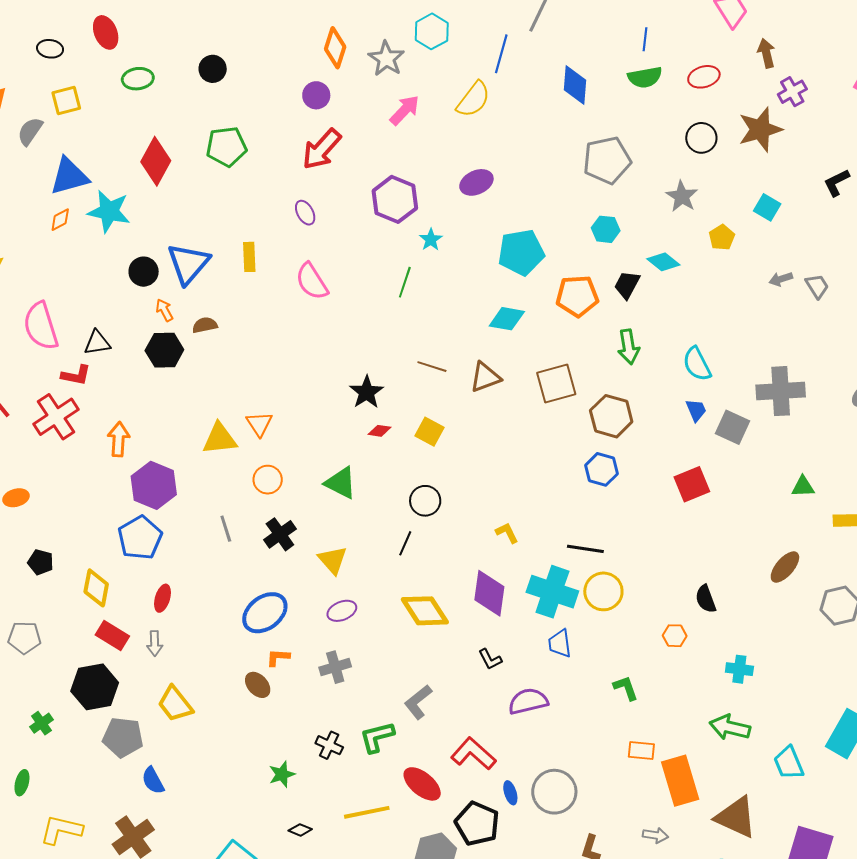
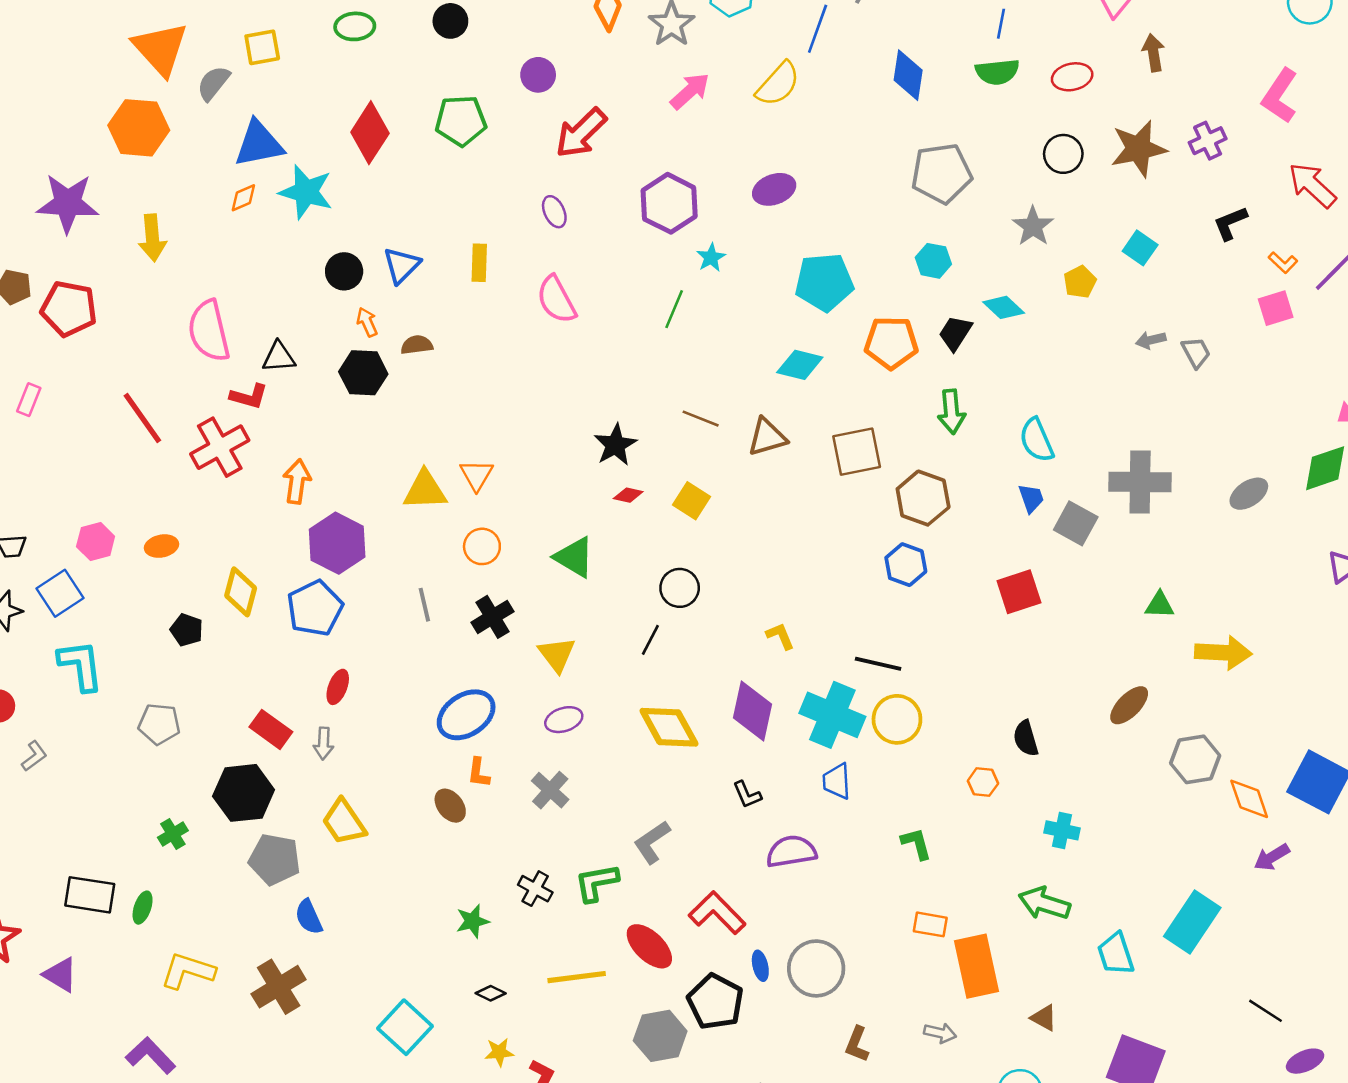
purple cross: (792, 92) -> (1208, 141), moved
purple circle: (316, 95) -> (538, 75), moved
blue triangle: (188, 263) -> (402, 265), size x0.7
yellow diamond: (96, 588) -> (241, 592), moved
orange L-shape: (278, 657) -> (479, 773), turned -90
gray cross: (335, 667) -> (550, 790), turned -36
brown triangle: (736, 817) -> (1044, 1018), size x0.5

